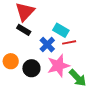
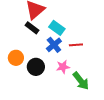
cyan rectangle: (61, 30) -> (57, 28), moved
pink star: (58, 66) -> (63, 67), size x0.6

